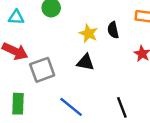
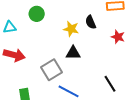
gray square: (42, 70) -> (52, 70), moved

